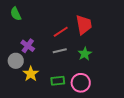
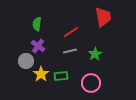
green semicircle: (16, 14) -> (37, 24), moved, turned 32
red trapezoid: (84, 25) -> (103, 17), moved
green rectangle: (58, 81) -> (61, 76), moved

